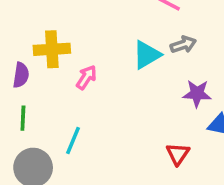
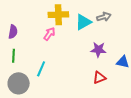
yellow cross: (52, 49) -> (58, 15), moved
purple star: (197, 93) -> (98, 50), moved
red triangle: (178, 154) -> (99, 78), turned 32

